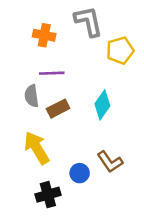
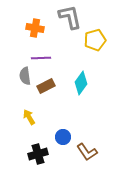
yellow arrow: (37, 148) -> (29, 117), size x0.6
brown L-shape: (110, 162) -> (87, 152), moved

